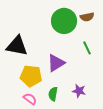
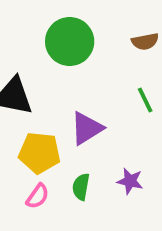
green circle: (64, 21) -> (70, 41), moved
pink semicircle: (30, 99) -> (38, 196), turned 88

